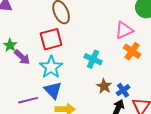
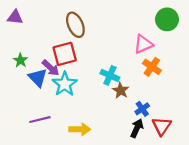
purple arrow: (22, 57) -> (51, 68), moved
brown star: (104, 86) -> (121, 91), moved
blue triangle: (53, 90) -> (38, 78), moved

